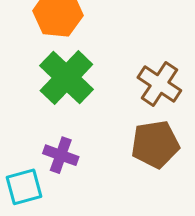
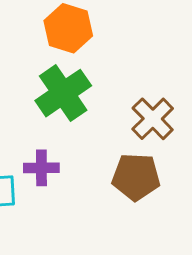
purple cross: (61, 155) -> (41, 168), turned -32

